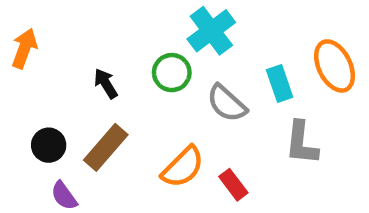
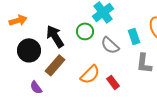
orange arrow: (24, 48) -> (18, 20), turned 54
black arrow: (106, 84) -> (55, 36), size x1.6
black circle: (49, 145) -> (29, 50), moved, size x1.5

